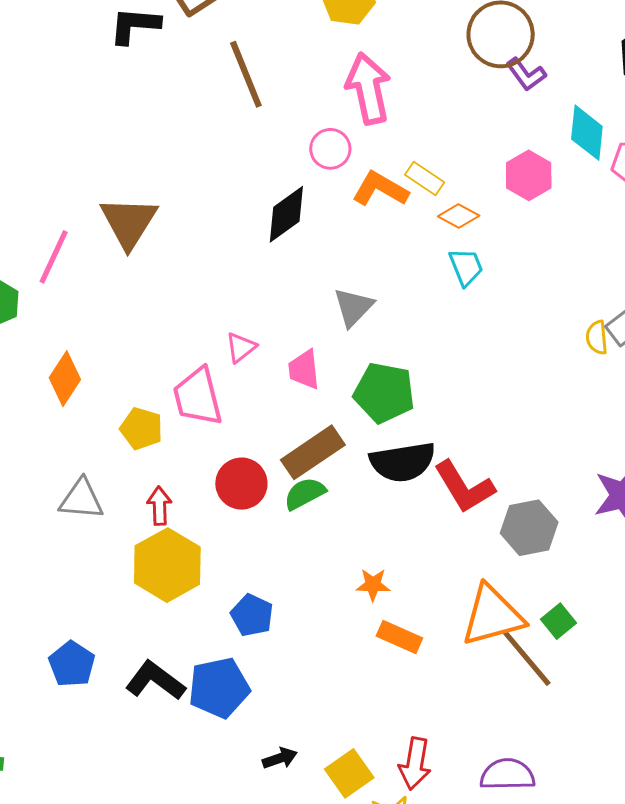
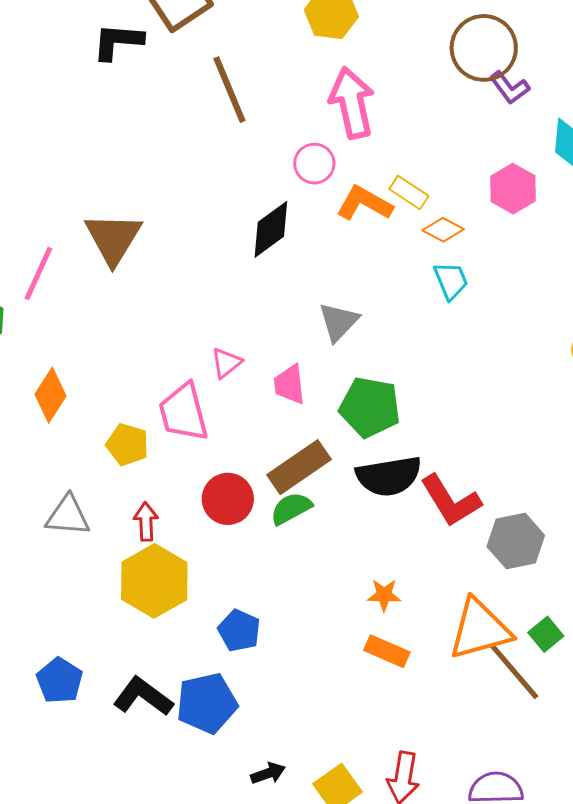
orange star: (373, 585) -> (384, 595), moved

